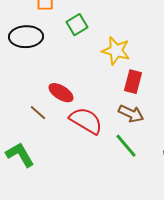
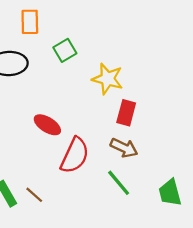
brown line: (38, 113) -> (34, 195), moved
red semicircle: (86, 121) -> (75, 155), turned 84

